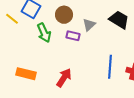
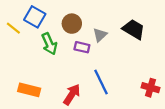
blue line: (110, 67) -> (101, 82), moved, turned -30

